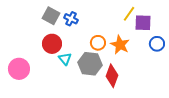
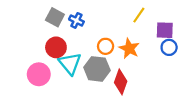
purple square: (143, 23) -> (165, 30), moved
cyan triangle: (65, 59) -> (70, 64), size x1.6
pink circle: (19, 69) -> (39, 74), moved

